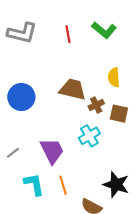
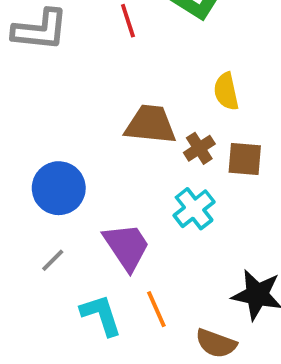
blue circle: (21, 97) -> (59, 188), moved

